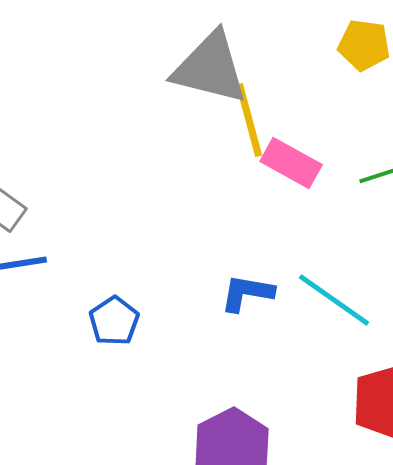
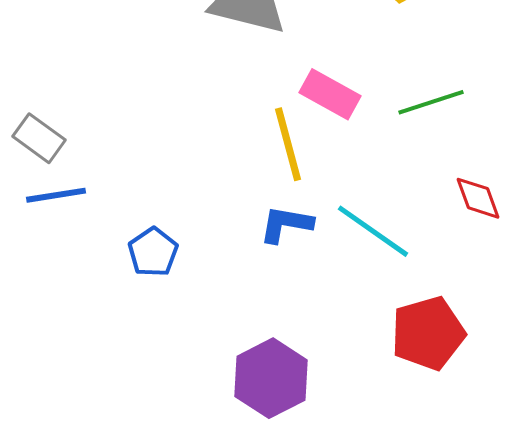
yellow line: (249, 120) -> (288, 144), moved

